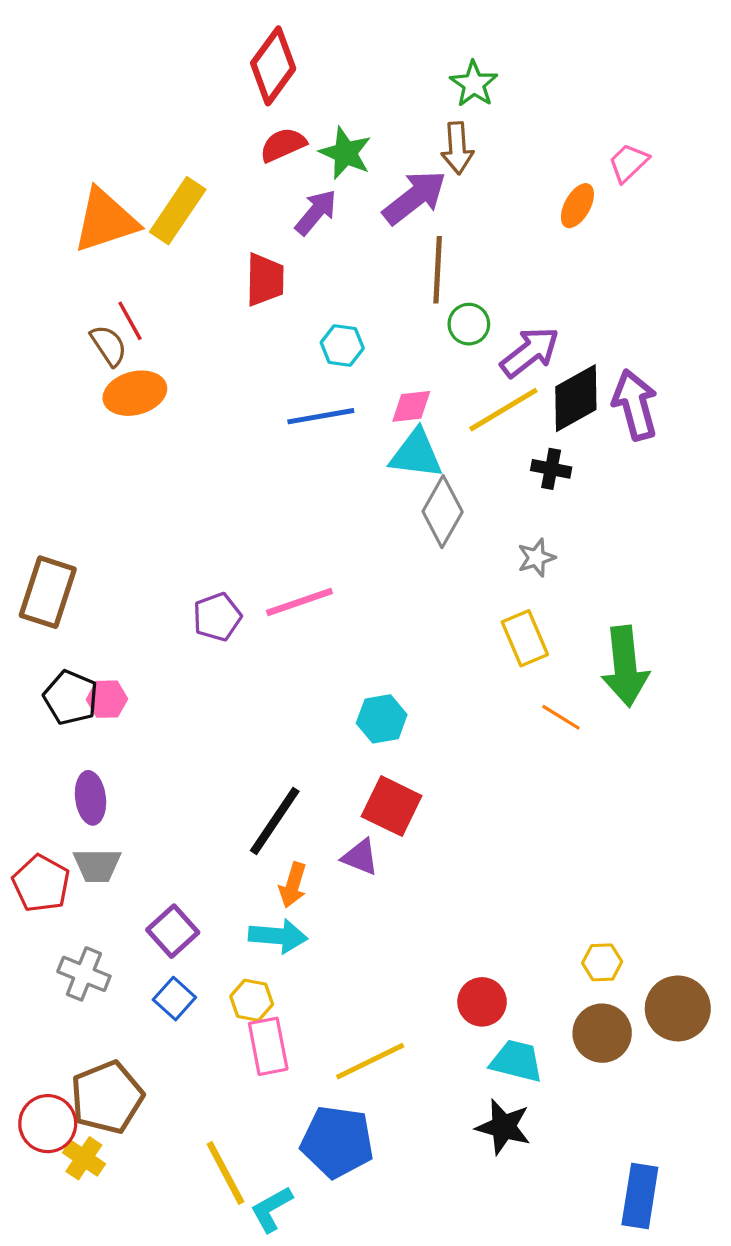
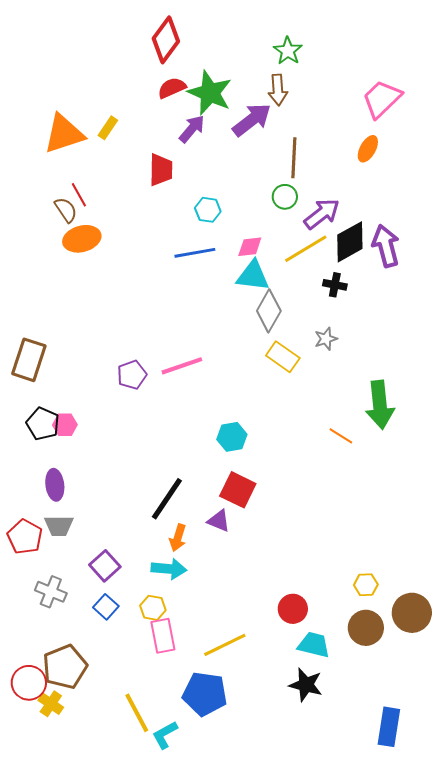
green star: (345, 153) -> (210, 93), size x1.4
pink trapezoid: (628, 163) -> (382, 99), size x1.6
orange ellipse: (577, 206) -> (368, 149), moved
yellow rectangle: (178, 211) -> (108, 128), size x0.6
brown line: (438, 270) -> (294, 158), moved
yellow rectangle: (525, 638) -> (283, 357), moved, turned -32

